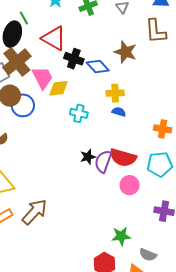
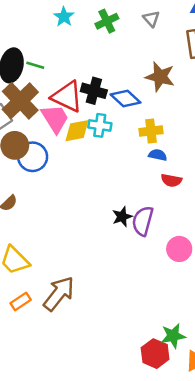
green line: (24, 18) -> (35, 65), moved, turned -40
red triangle: (54, 38) -> (67, 97), moved
cyan cross: (79, 113) -> (100, 125), moved
red semicircle: (123, 158) -> (171, 180), moved, size x0.6
green star: (121, 236) -> (173, 336), moved

